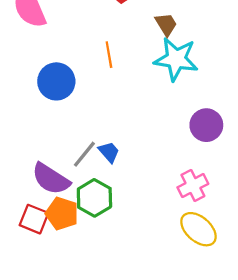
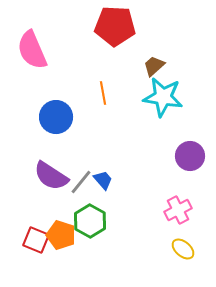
brown trapezoid: (166, 24) -> (154, 66), turned -100
purple semicircle: (51, 179) -> (51, 176), moved
yellow ellipse: (198, 229) -> (183, 249), size x0.7

